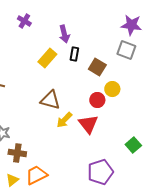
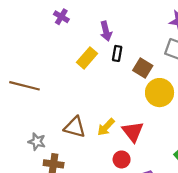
yellow circle: (112, 89) -> (160, 93), size x1.6
brown triangle: (50, 100) -> (75, 127), moved
red circle: (97, 100) -> (122, 159), moved

